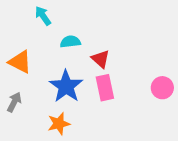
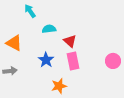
blue star: (66, 86) -> (46, 60), size x0.7
gray arrow: (14, 102) -> (10, 71), turned 56
orange star: (59, 124) -> (59, 86), moved

